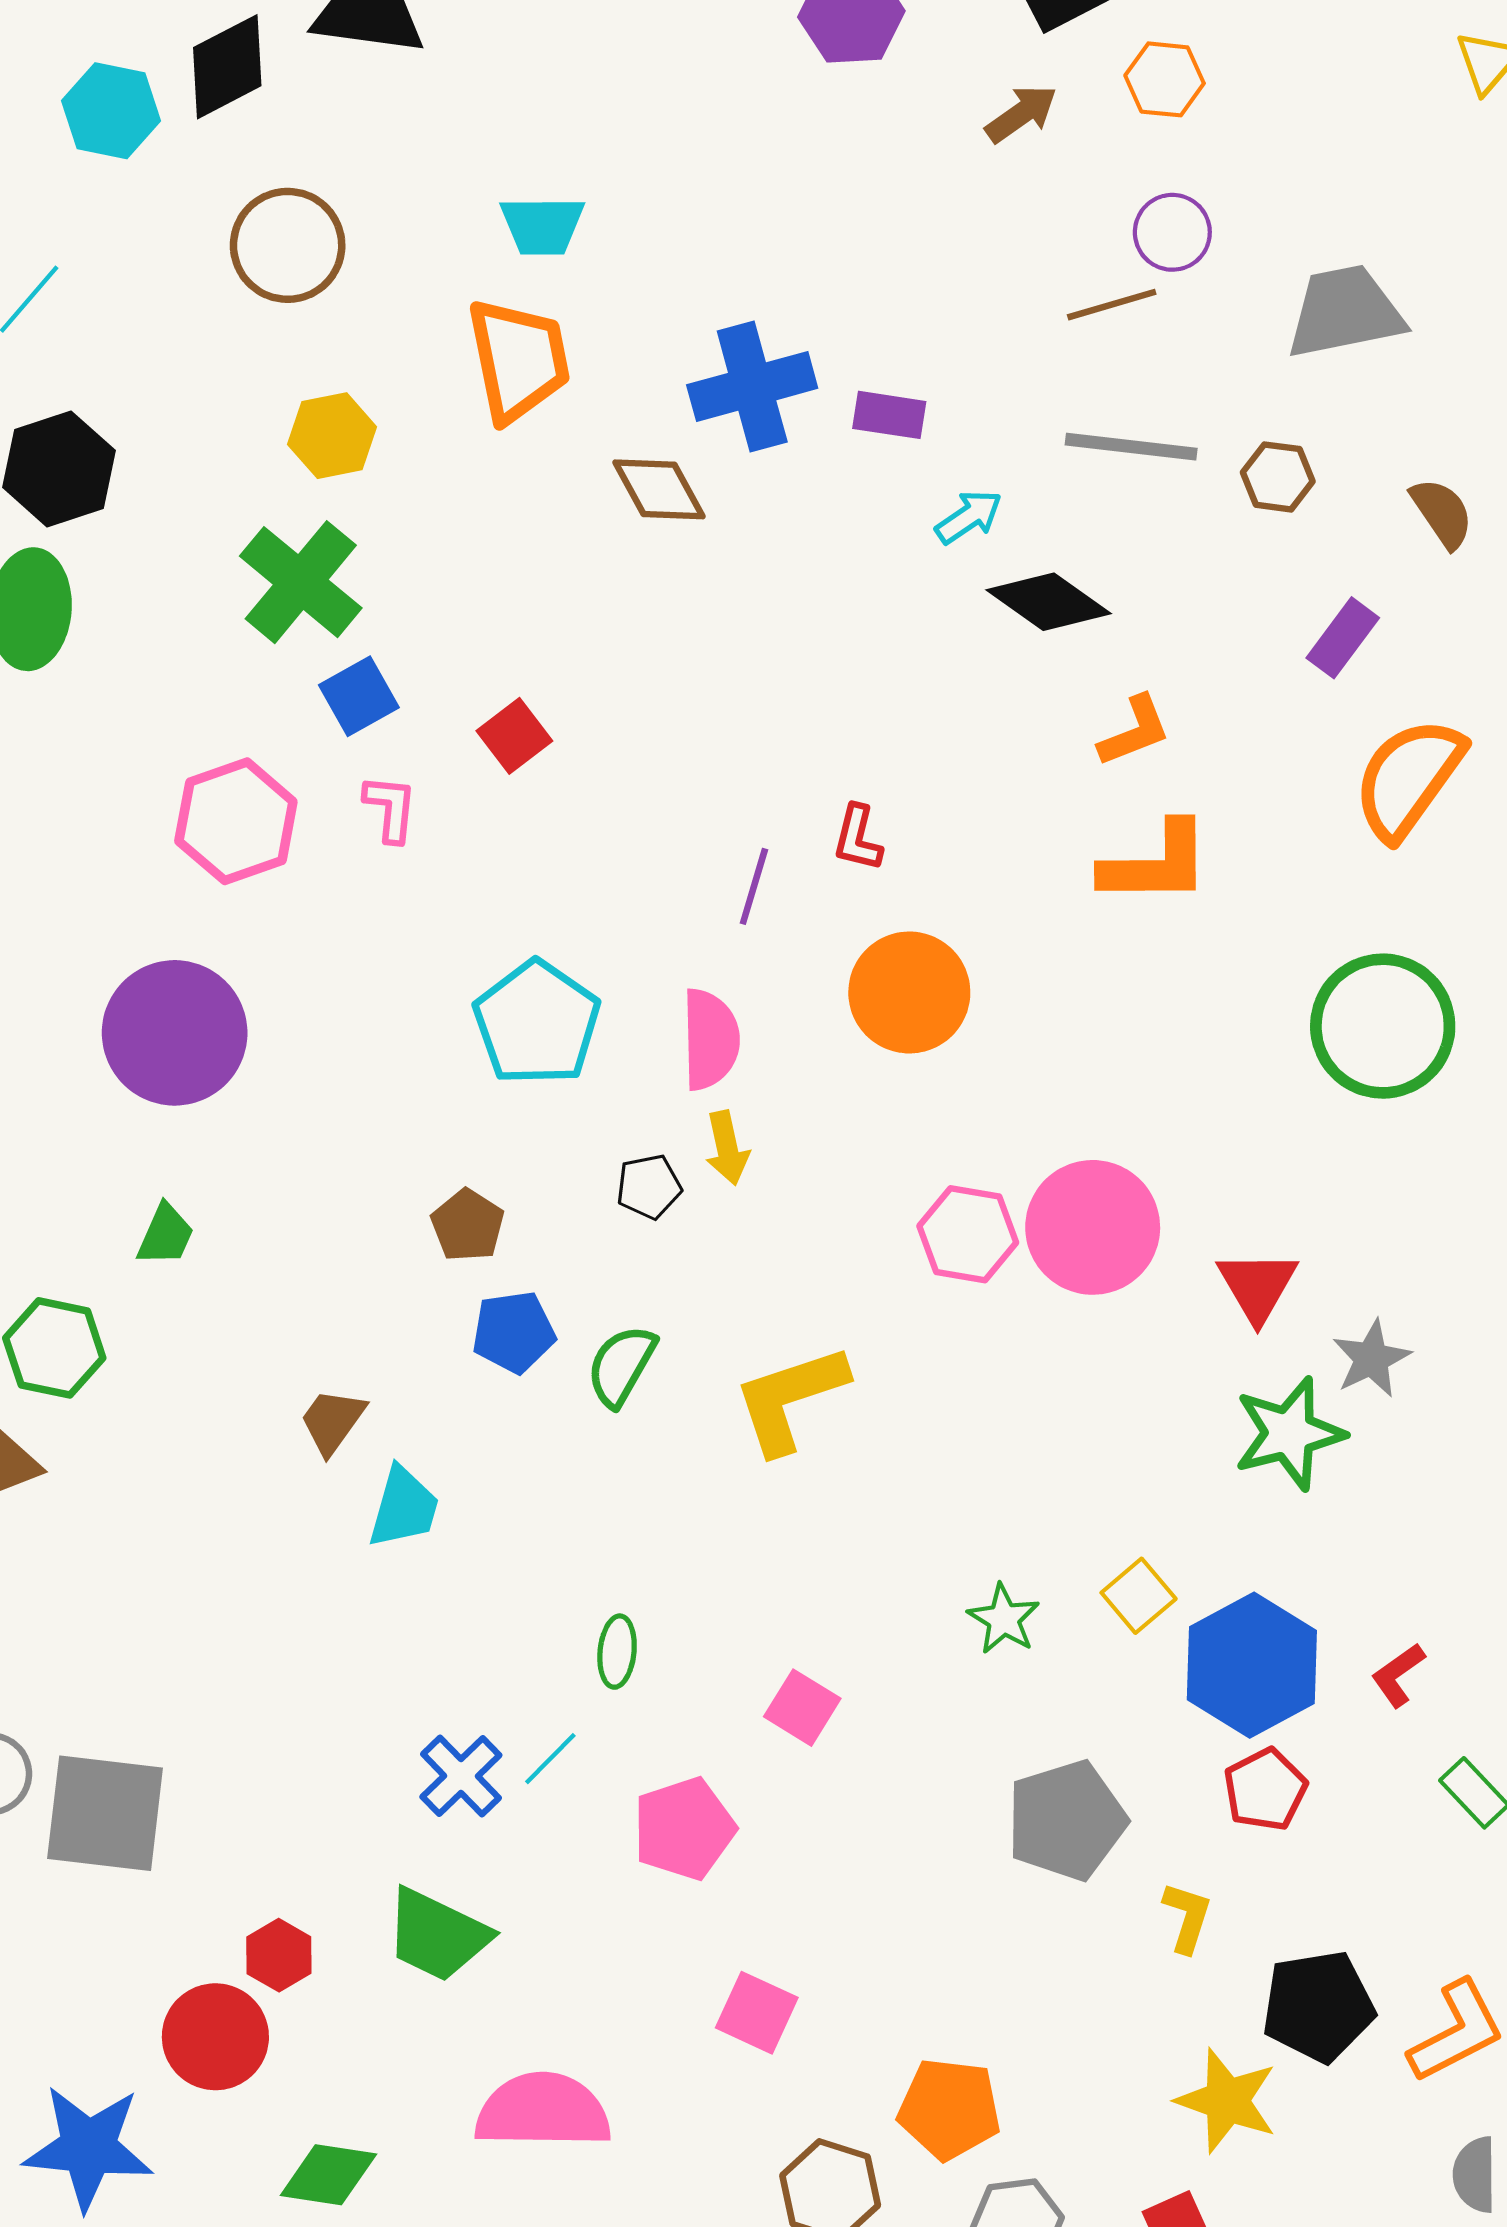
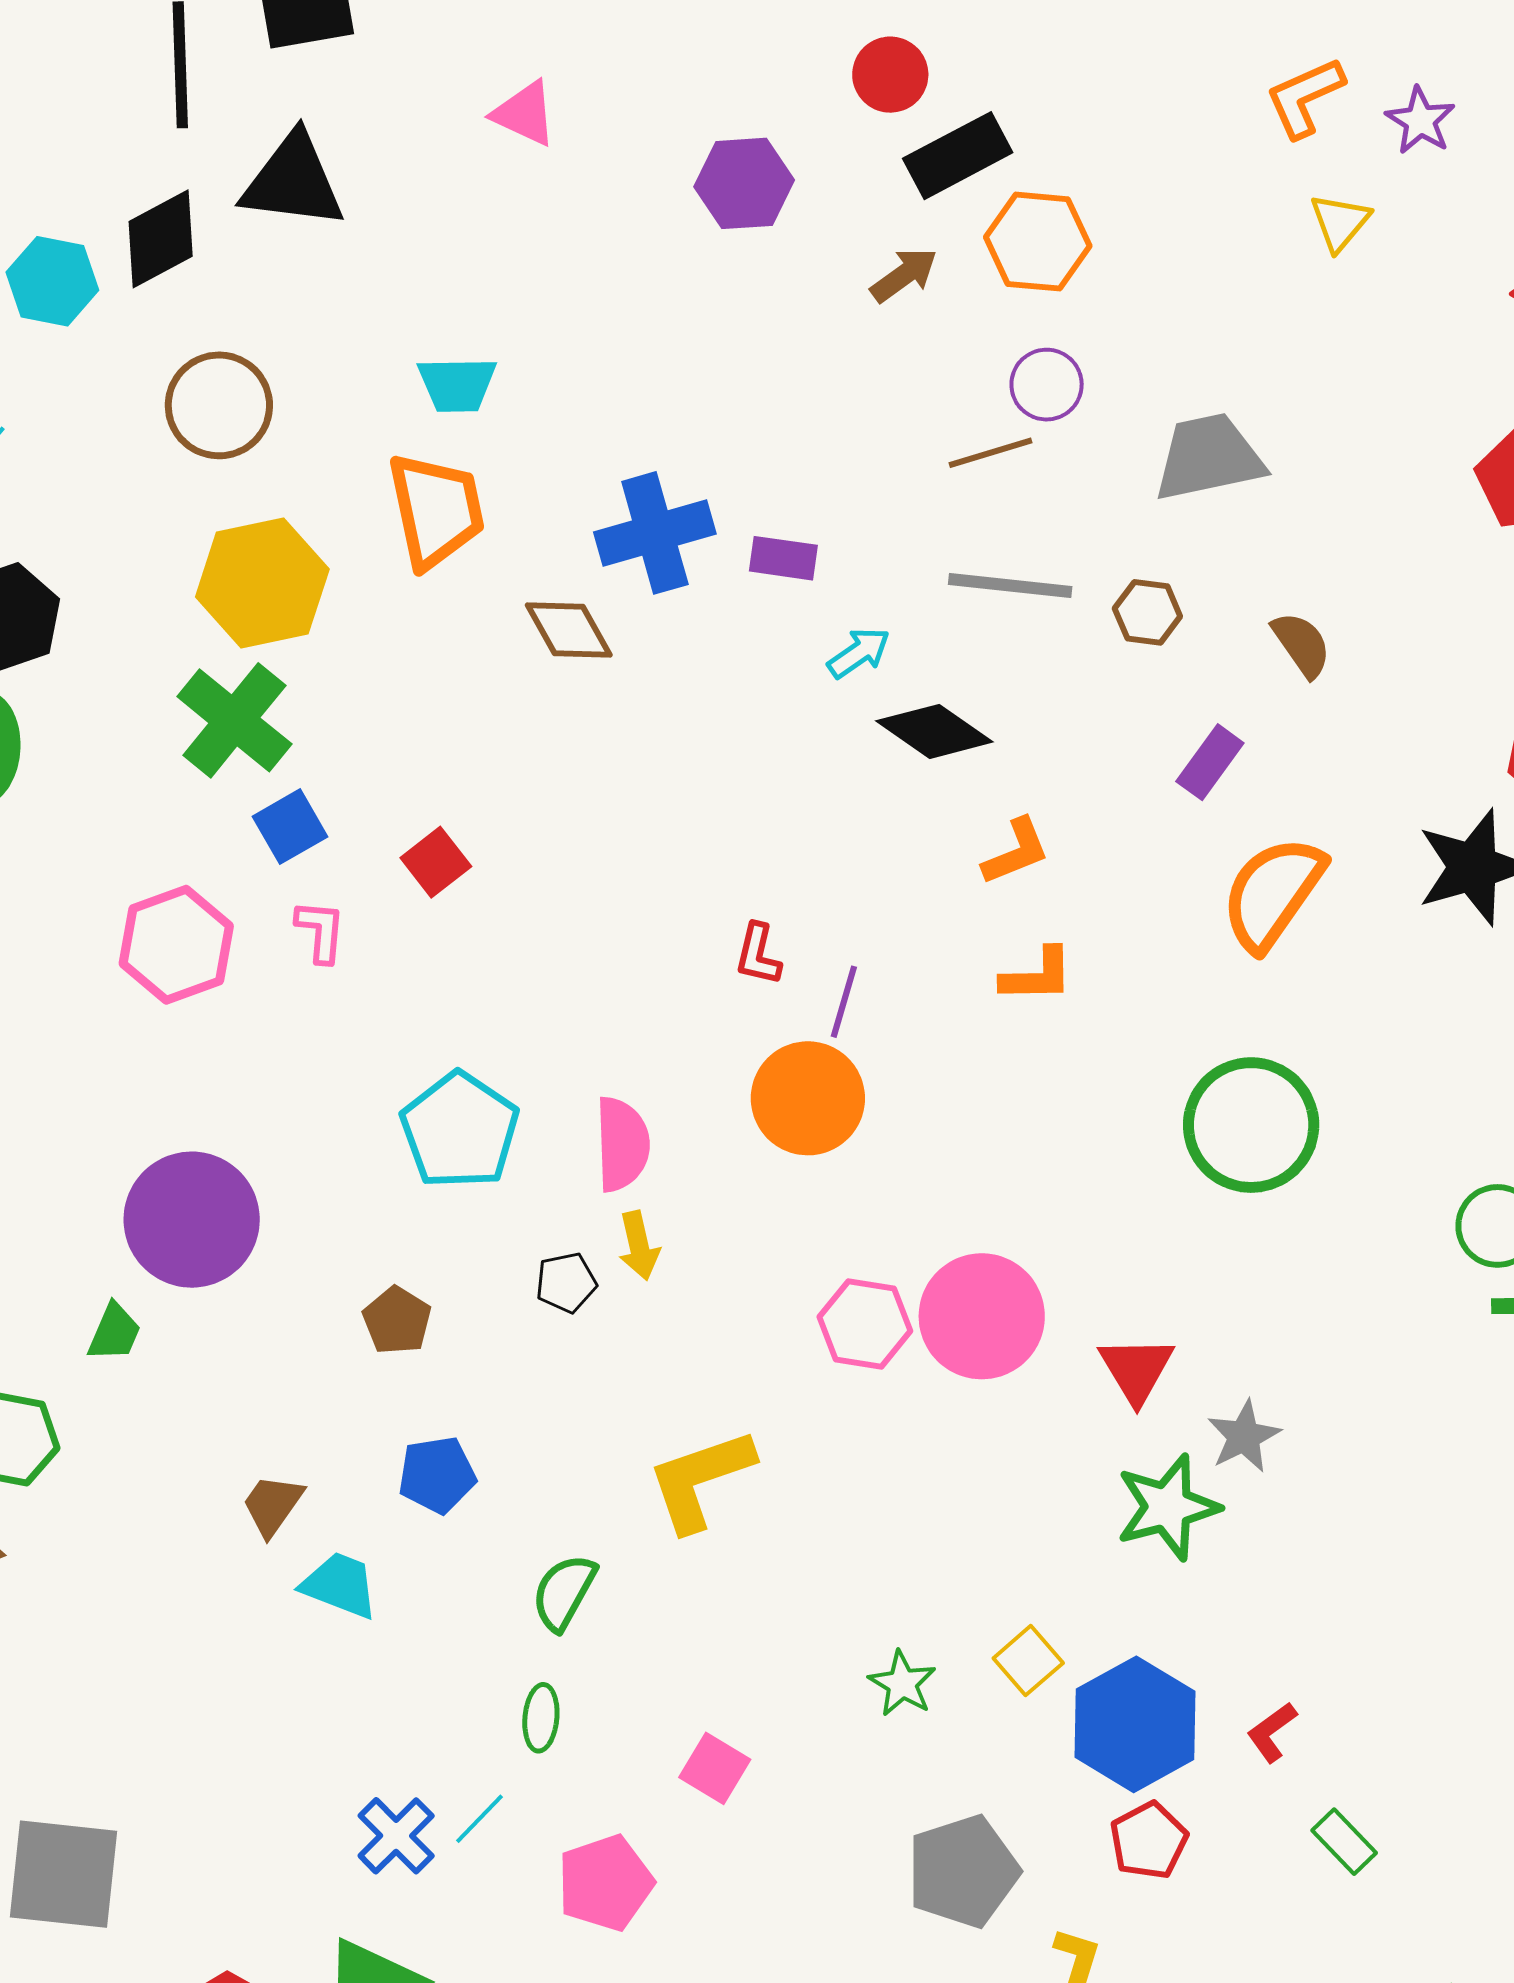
orange hexagon: (1165, 79) -> (1038, 242), size x1.4
yellow hexagon: (332, 436) -> (262, 583), size x1.6
orange L-shape: (1156, 864) -> (1037, 975), size x0.7
purple line: (754, 886) -> (844, 1002), moved
purple circle: (175, 1033) -> (192, 1220), moved
blue pentagon: (514, 1332) -> (437, 1475), moved
green semicircle: (621, 1366) -> (564, 1592), moved
cyan trapezoid: (404, 1507) -> (340, 1585), turned -84

